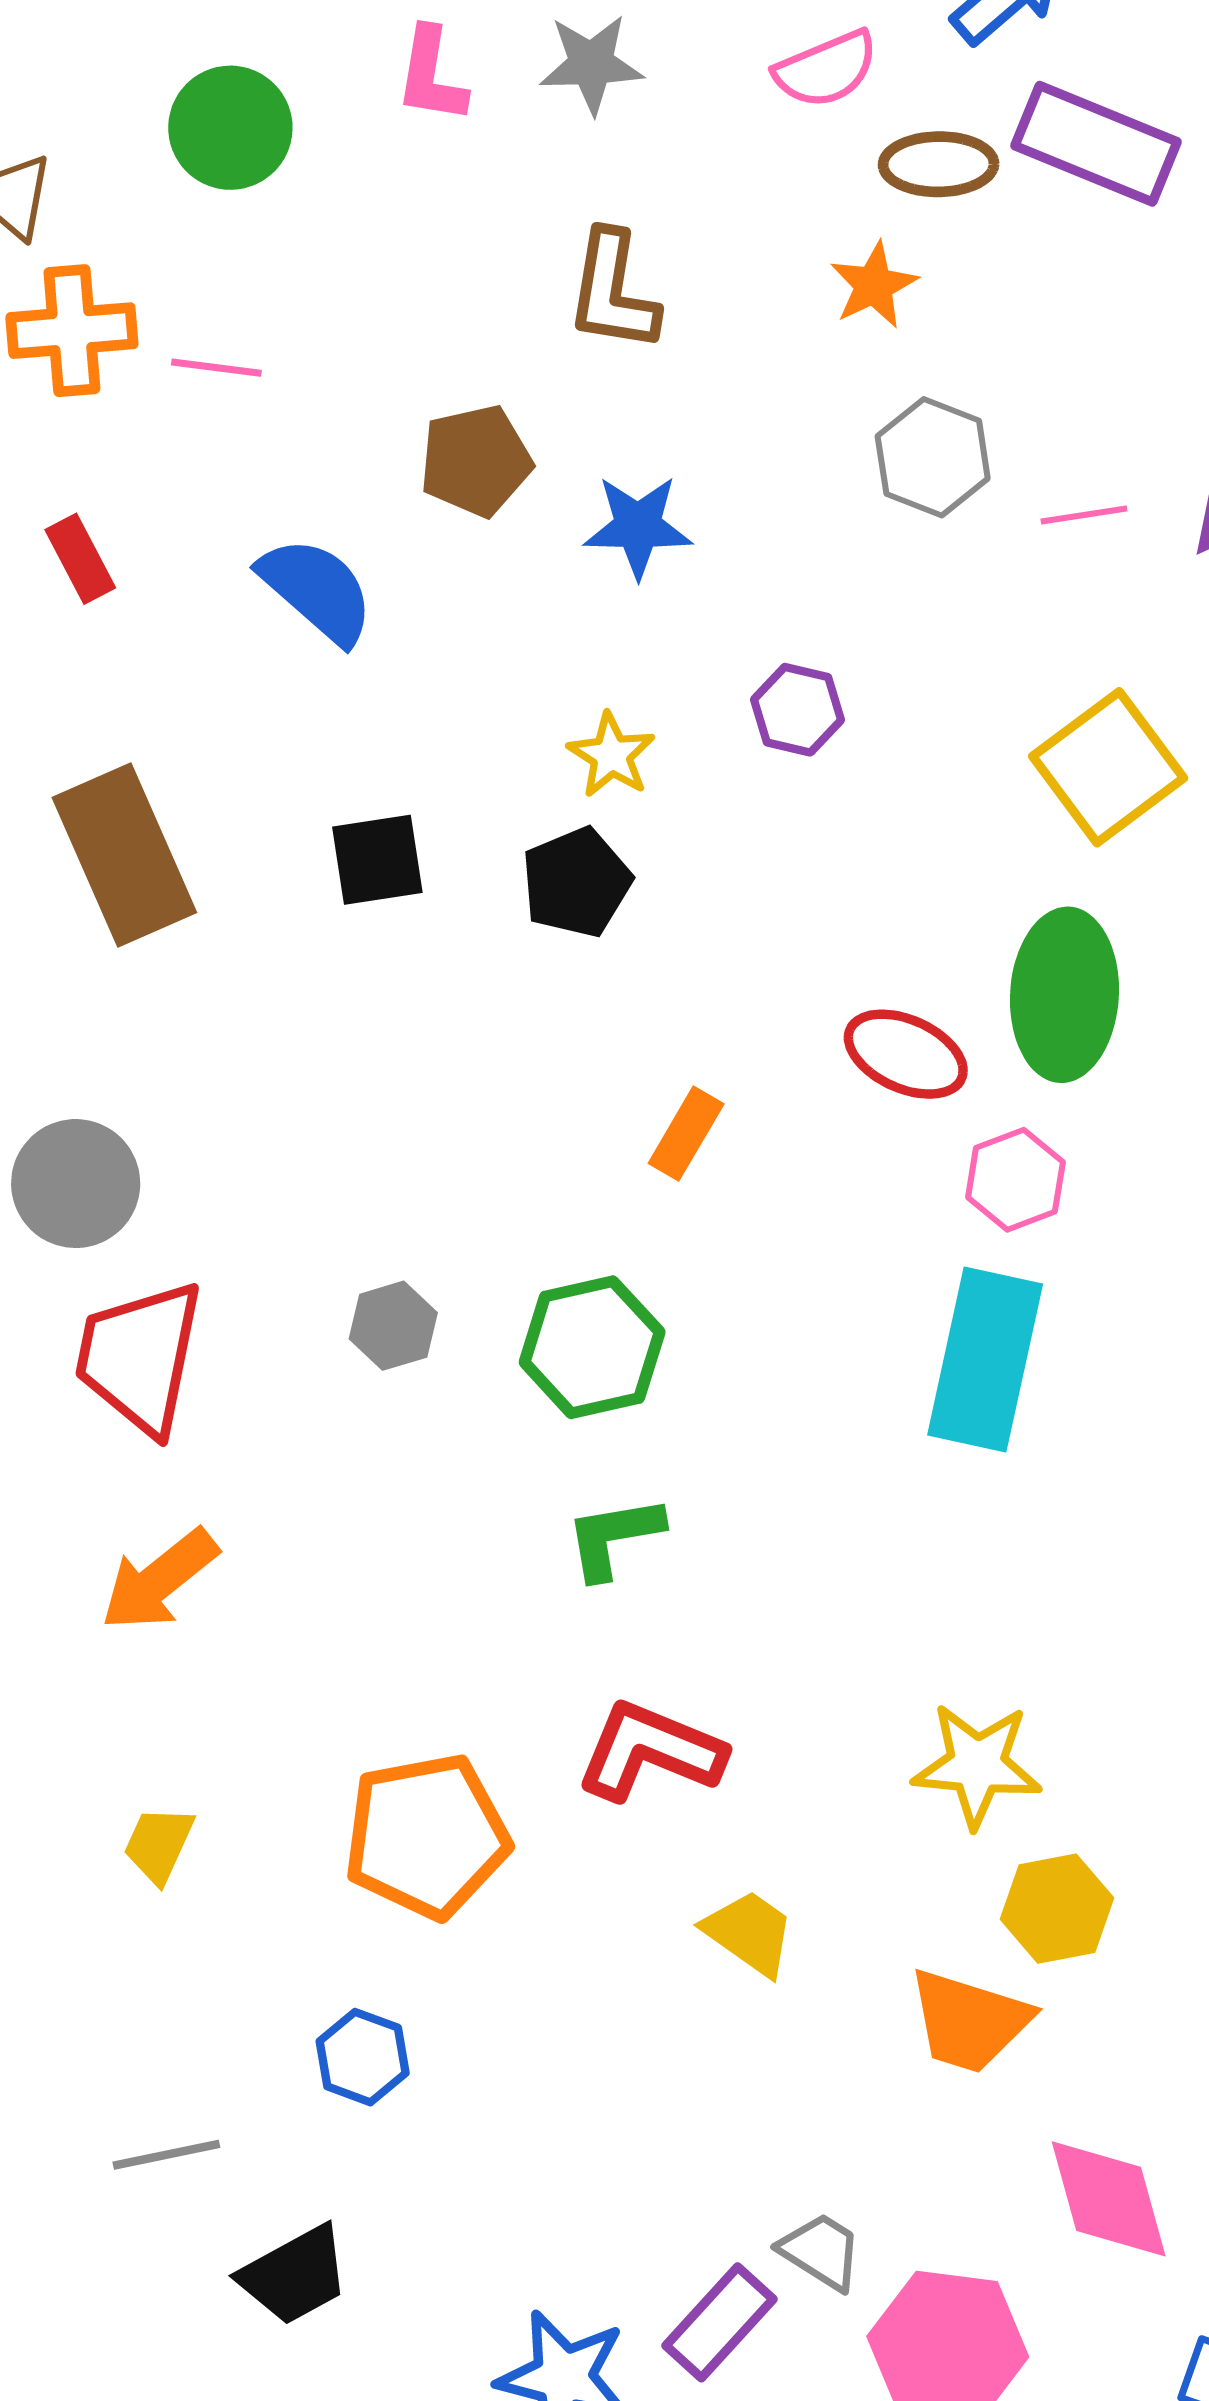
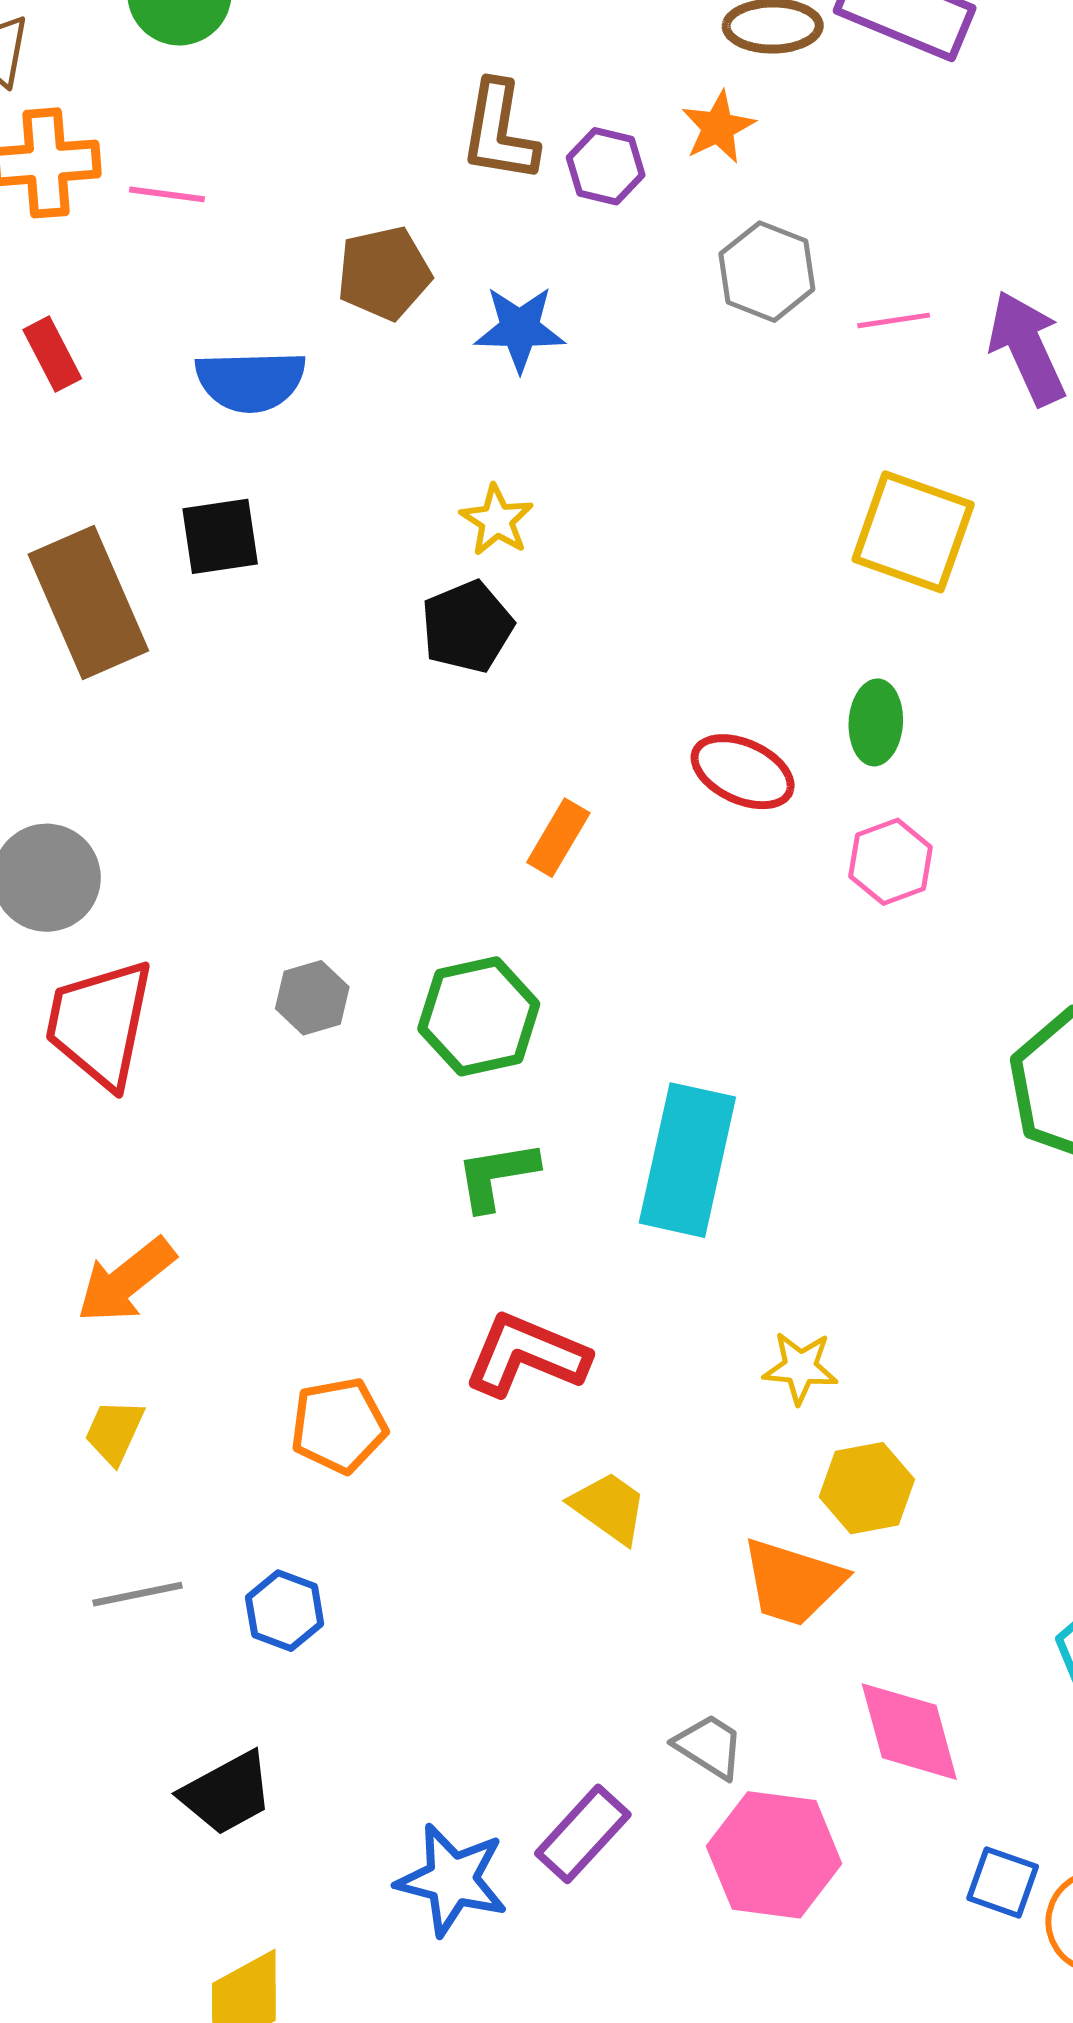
blue semicircle: (317, 590) -> (250, 381), turned 137
purple hexagon: (797, 710) -> (606, 166), moved
yellow square: (1108, 767) -> (913, 532), turned -34
black square: (377, 860) -> (220, 536), moved
green ellipse: (1064, 995) -> (876, 722), size x0.6
pink hexagon: (1015, 1180) -> (891, 862), moved
cyan rectangle: (985, 1359) -> (687, 1160), moved
orange arrow: (159, 1580) -> (126, 1280), moved
yellow star: (977, 1765) -> (800, 1368), size x0.7
orange pentagon: (427, 1836) -> (339, 1426), size x0.7
gray line: (166, 2155) -> (138, 1594), moved
gray trapezoid: (821, 2251) -> (709, 1746), moved

